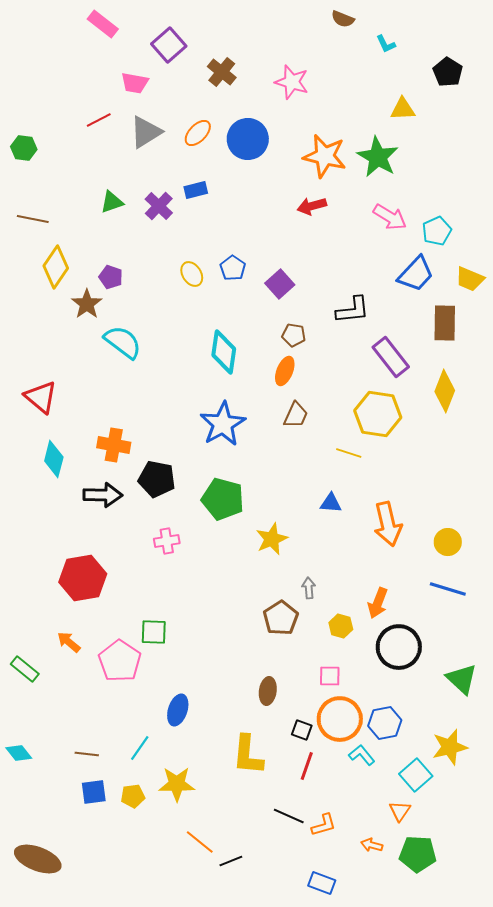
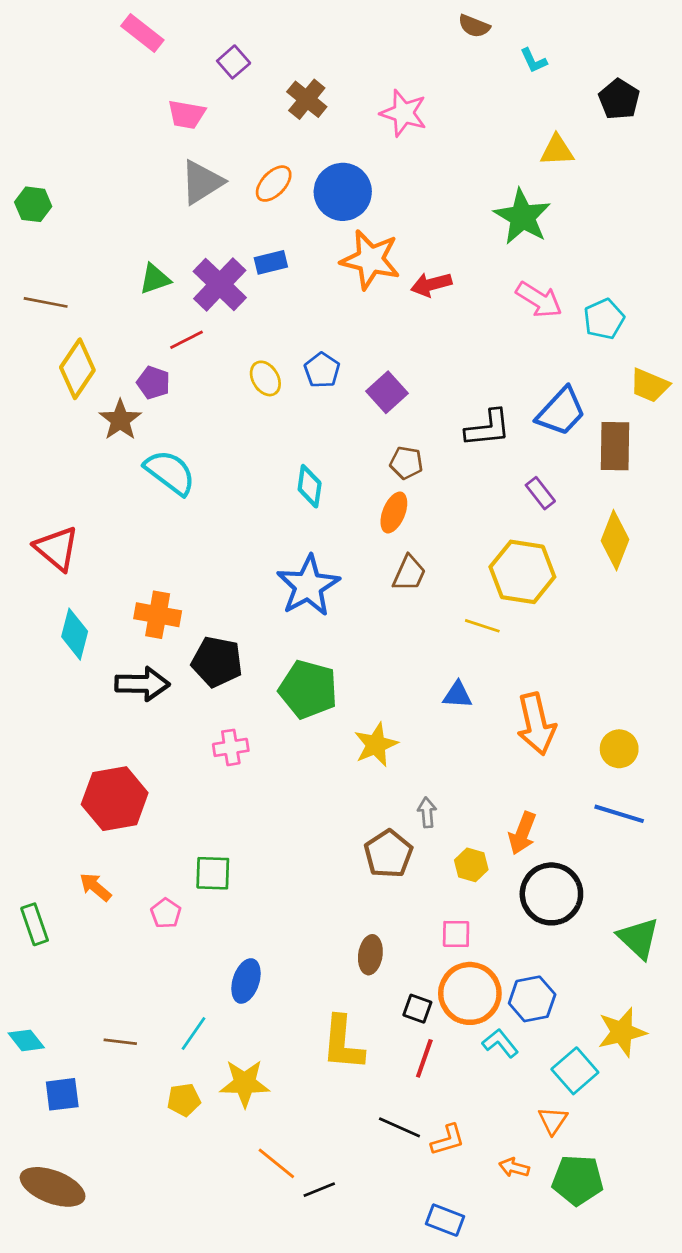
purple square: (169, 45) -> (234, 62), size x0.7
red line: (99, 120) -> (187, 340), moved
orange star: (325, 156) -> (370, 260), moved
purple cross: (159, 206) -> (220, 284), size x1.4
blue trapezoid: (416, 274) -> (561, 412), moved
cyan diamond: (224, 352) -> (310, 486), size x0.7
purple rectangle: (391, 357) -> (540, 493), size x0.6
pink pentagon: (120, 661) -> (166, 913), size x0.5
green rectangle: (25, 669) -> (35, 924), turned 32
blue square: (94, 792) -> (62, 1094), moved

